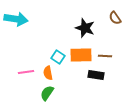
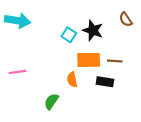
cyan square: (58, 57) -> (69, 35), moved
pink line: (26, 72) -> (17, 72), moved
orange semicircle: (48, 73) -> (72, 80), moved

